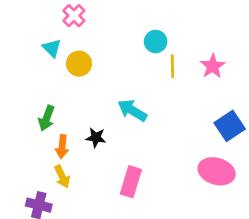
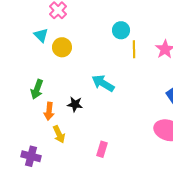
yellow arrow: (62, 177) -> (59, 134), moved
pink rectangle: (131, 182) -> (102, 149), moved, size x0.7

